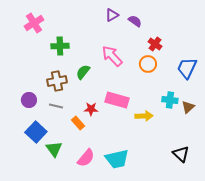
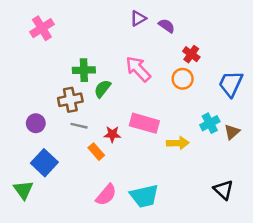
green cross: (60, 46) -> (84, 70), moved
cyan cross: (170, 100) -> (210, 123), turned -35
gray line: (56, 106) -> (79, 126), moved
green triangle: (54, 149) -> (23, 190), moved

